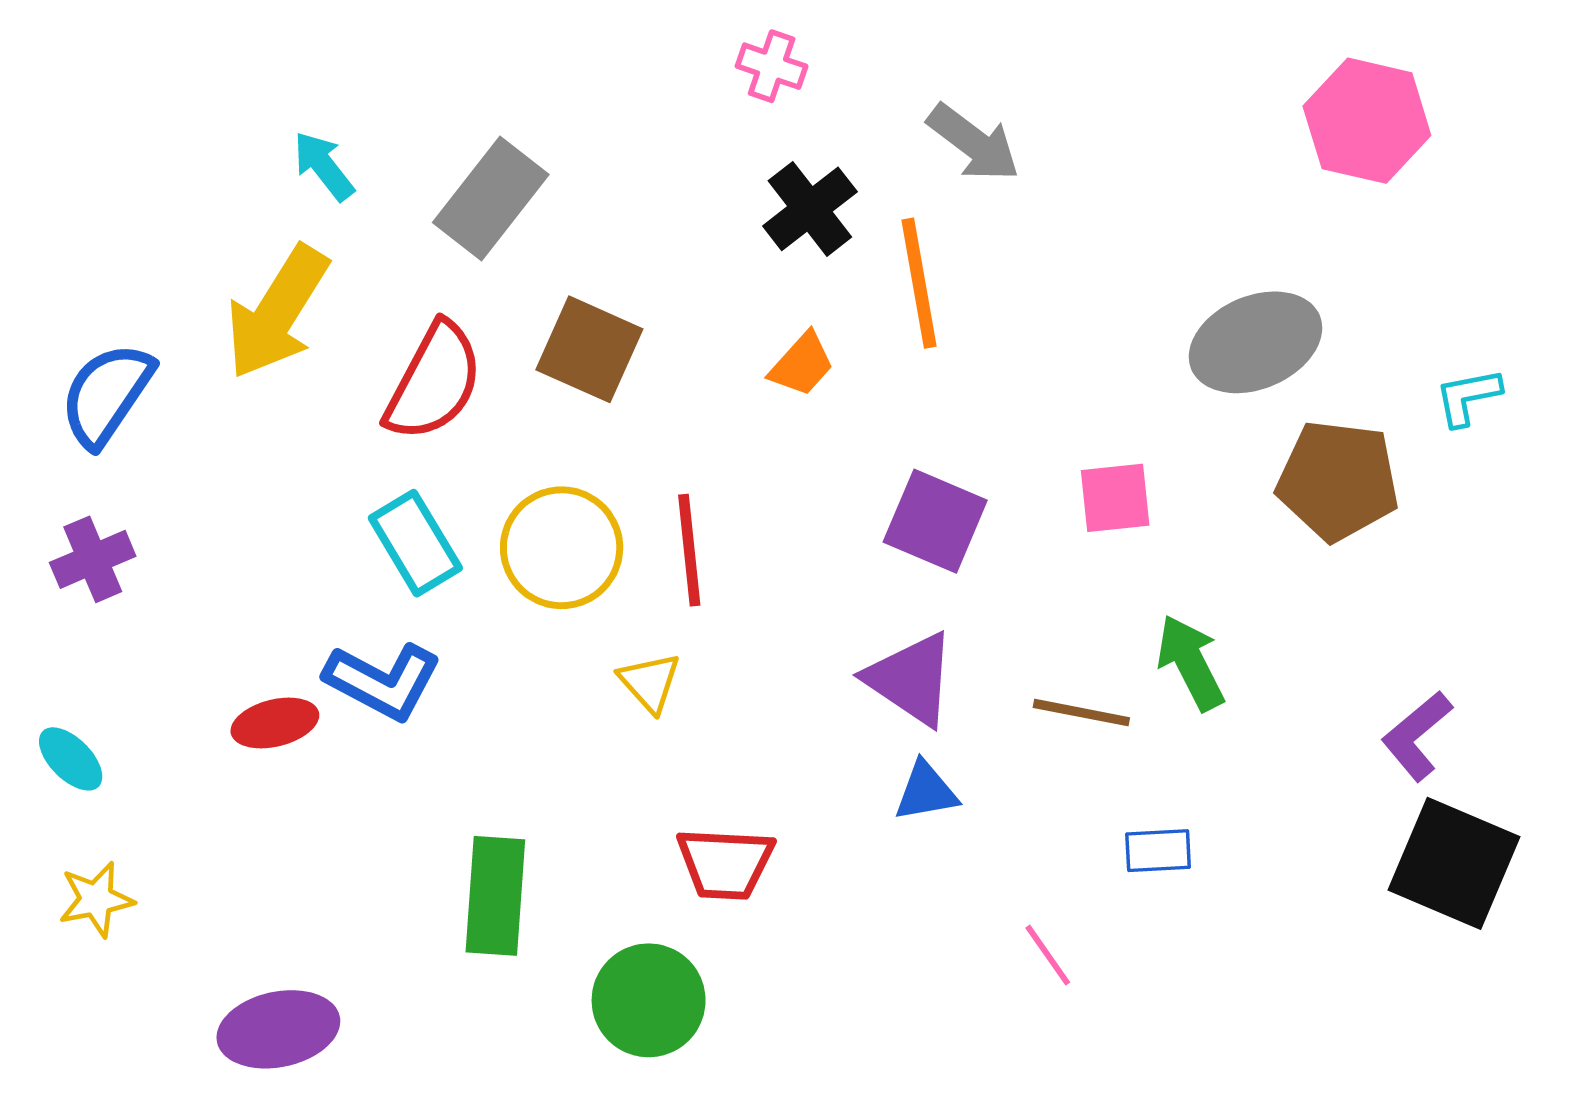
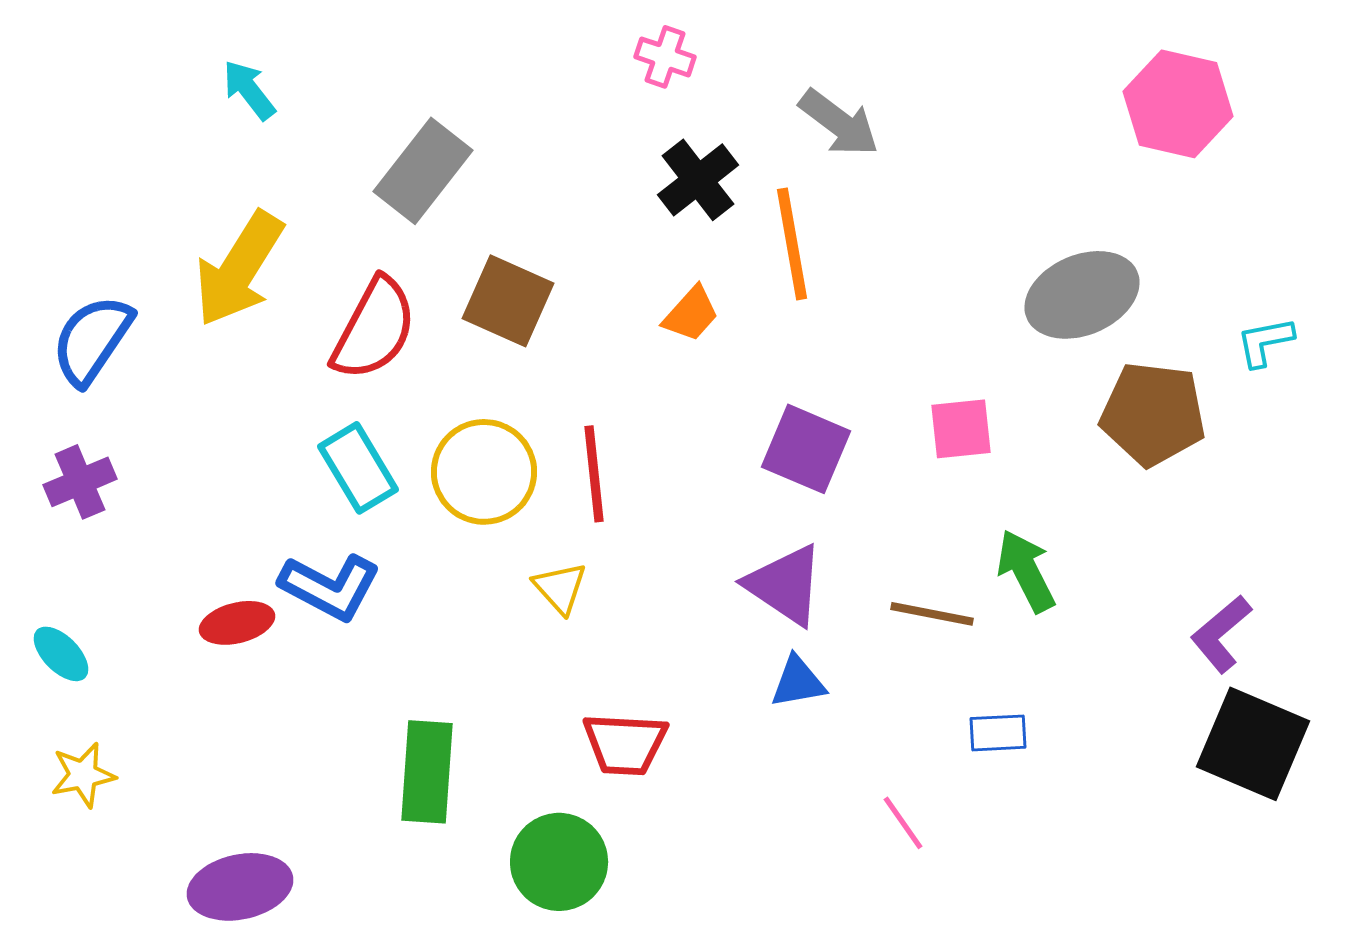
cyan arrow: (324, 166) -> (249, 90), moved

